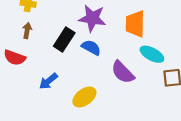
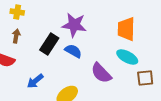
orange trapezoid: (135, 24) -> (126, 29), moved

